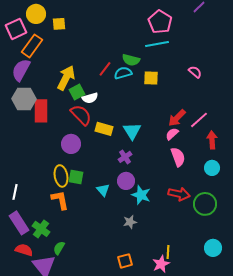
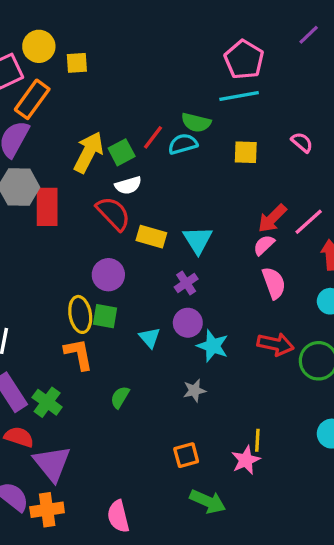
yellow square: (151, 78) -> (246, 152), moved
green square: (77, 92) -> (122, 152), moved
purple circle: (71, 144) -> (108, 275), moved
green semicircle: (59, 248) -> (120, 397), moved

